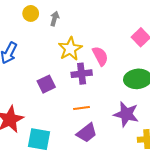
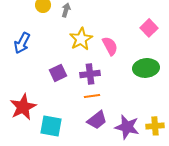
purple cross: (82, 74) -> (90, 74), moved
purple star: (126, 114) -> (127, 127), moved

